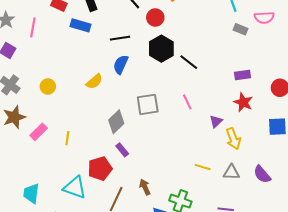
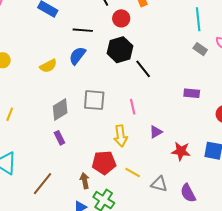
red star: (243, 102) -> (181, 151), moved, turned -30
yellow arrow: (233, 139) -> (121, 136), moved
red pentagon: (100, 169) -> (104, 163), moved
brown arrow: (145, 187) -> (85, 181), moved

